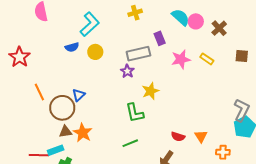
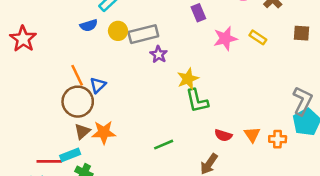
gray rectangle: (138, 54) -> (143, 34), moved
orange line: (39, 92) -> (77, 75), moved
green L-shape: (135, 113) -> (197, 101), moved
brown triangle: (66, 132) -> (82, 131), turned -32
orange star: (83, 133) -> (104, 132), turned -30
orange cross: (223, 152) -> (278, 139), moved

